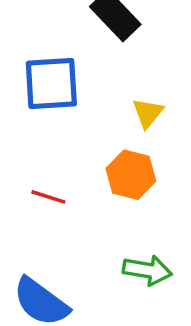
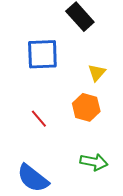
red line: (48, 197) -> (39, 119), turned 30

